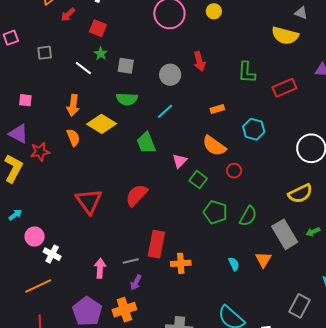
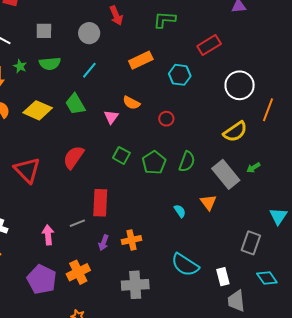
green star: (101, 54) -> (20, 66), moved
green L-shape: (247, 72) -> (164, 20), turned 100
red rectangle: (284, 88) -> (209, 45), moved
orange rectangle: (217, 109) -> (141, 60), size x1.6
yellow diamond: (102, 124) -> (38, 110), moved
orange semicircle: (214, 146) -> (131, 103), moved, size x0.7
green square: (198, 180) -> (121, 155), moved
green pentagon: (215, 212) -> (154, 163), turned 30
orange cross: (181, 263) -> (131, 240), moved
purple arrow: (136, 283) -> (104, 243), moved

